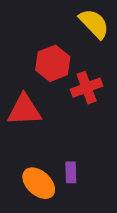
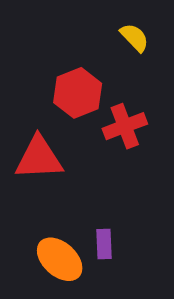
yellow semicircle: (94, 24) -> (134, 37), size x0.7

